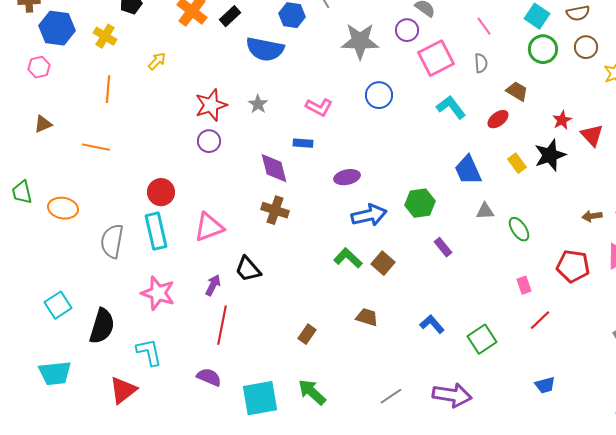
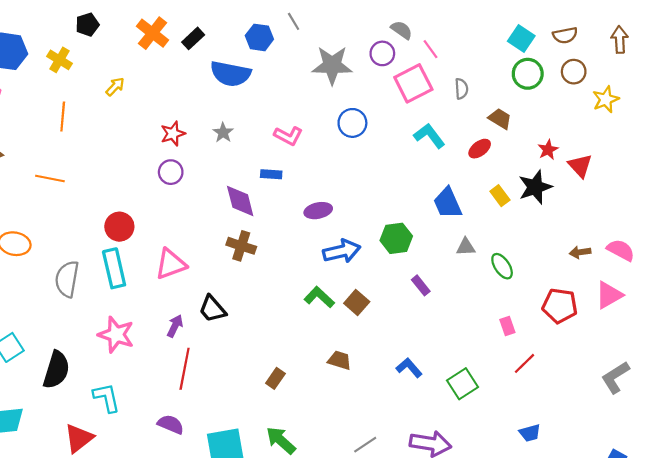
pink line: (484, 26) -> (430, 49), moved
red star: (211, 105) -> (173, 134), size x0.7

